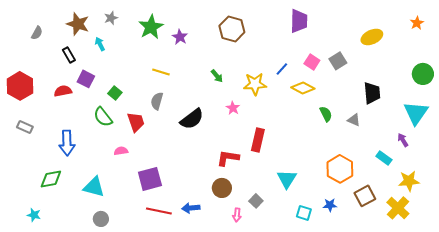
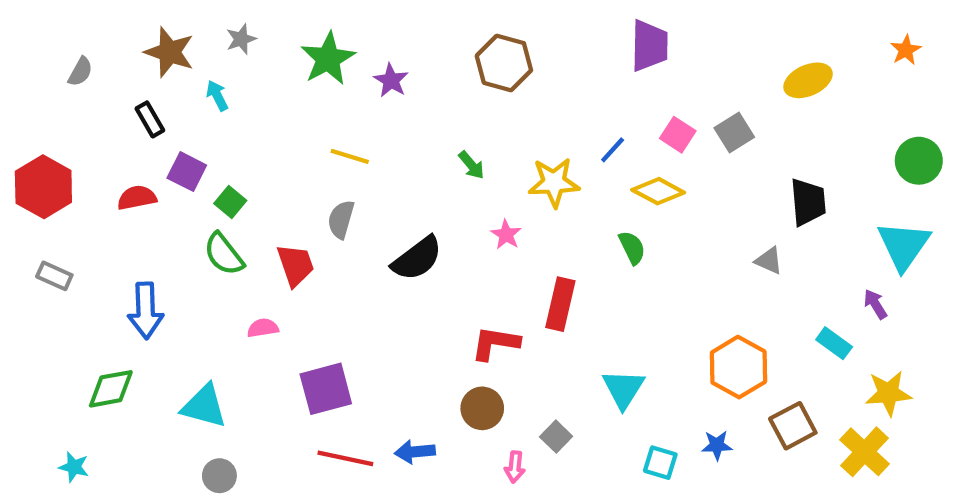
green square: (115, 93) -> (230, 202), moved
green semicircle: (326, 114) -> (632, 248), moved

